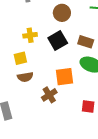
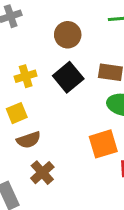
orange square: (65, 77) -> (103, 144), moved
brown cross: (49, 95) -> (42, 173), moved

